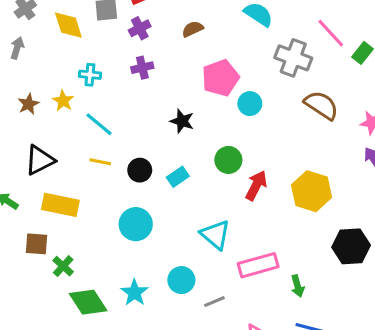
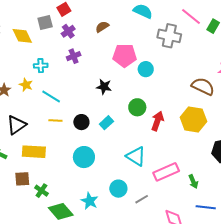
pink pentagon: (220, 78) -> (125, 55), turned 30
brown semicircle: (321, 105) -> (203, 86), moved

